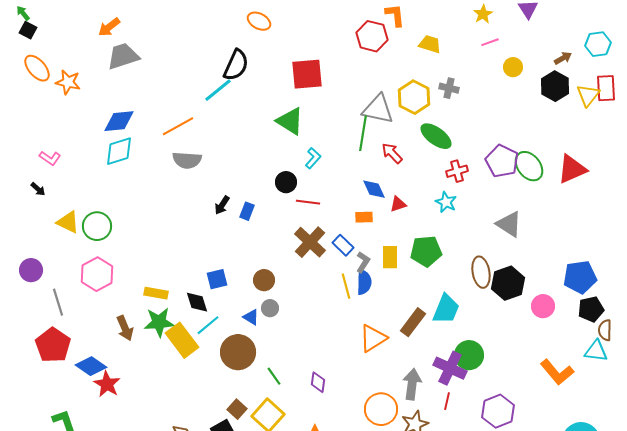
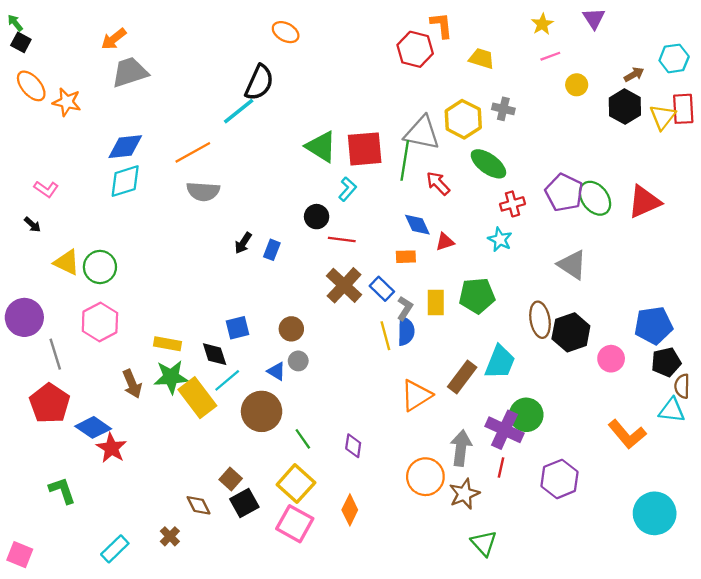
red square: (307, 74) -> (365, 149), moved
purple circle: (31, 270) -> (24, 317), size x1.4
brown square: (237, 409) -> (231, 479), moved

